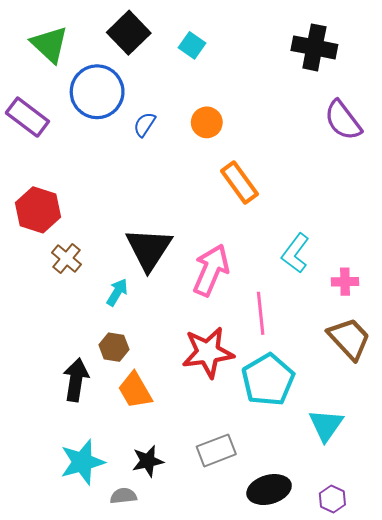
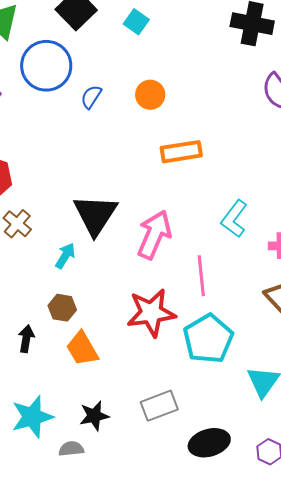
orange rectangle: (239, 183) -> (181, 152), turned -63
black arrow: (76, 380) -> (26, 339), size x0.7

